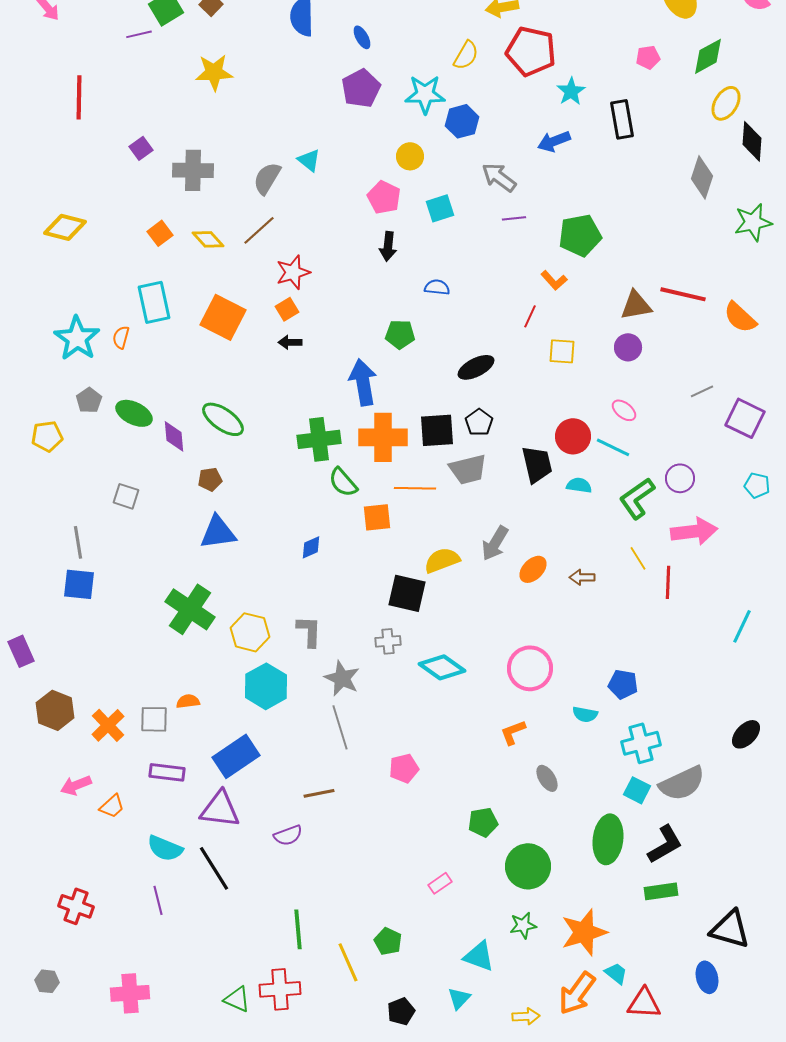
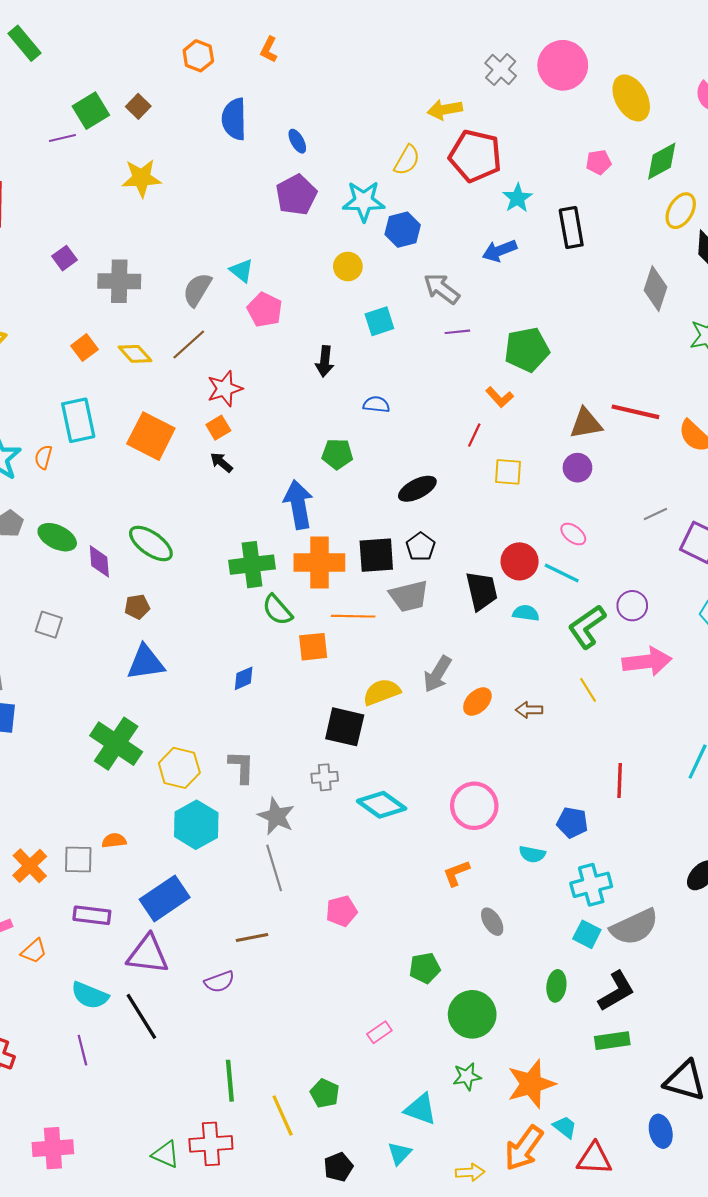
pink pentagon: (384, 197) -> (265, 310), moved
black arrow: (290, 342) -> (221, 462), turned 40
red line: (668, 582) -> (620, 780), moved
green ellipse: (608, 839) -> (556, 986), size x0.6

